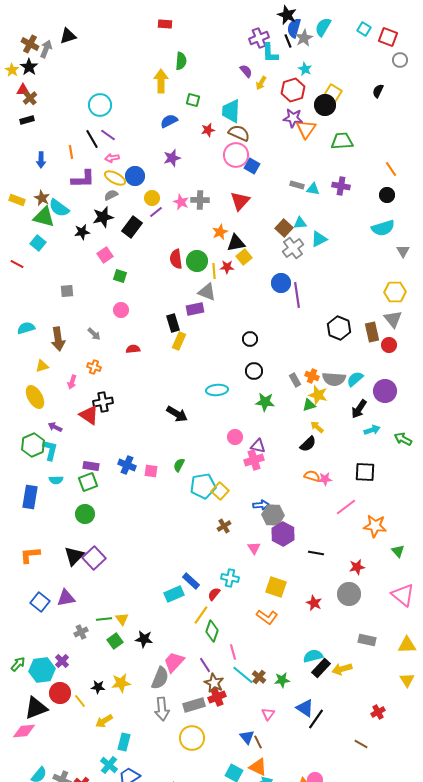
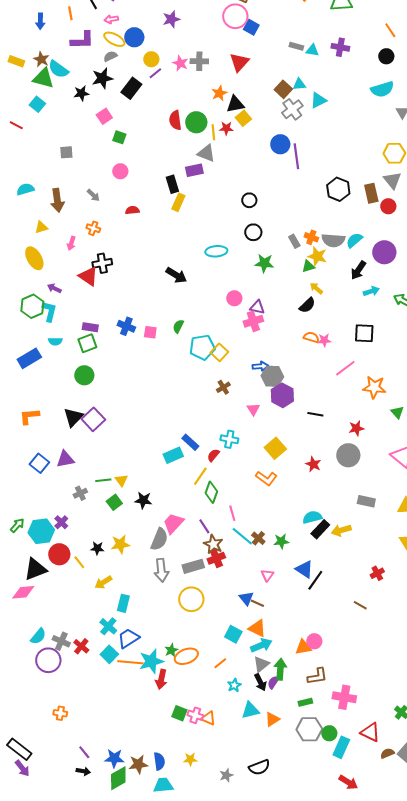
blue rectangle: (30, 497) -> (29, 358), turned 50
yellow square: (276, 587) -> (275, 448), turned 30
brown line: (258, 742) -> (257, 603), turned -40

